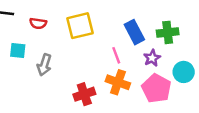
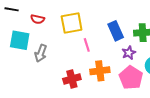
cyan square: (18, 50) -> (20, 40), size x1.5
pink line: (116, 55) -> (87, 45), moved
orange cross: (118, 82) -> (100, 71), turned -30

